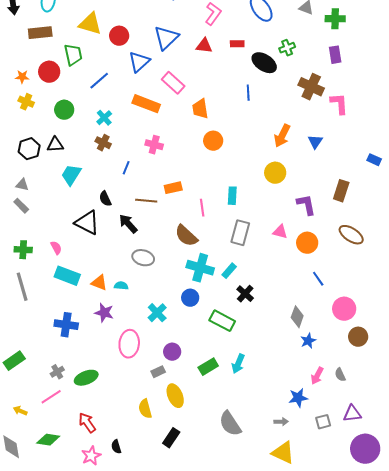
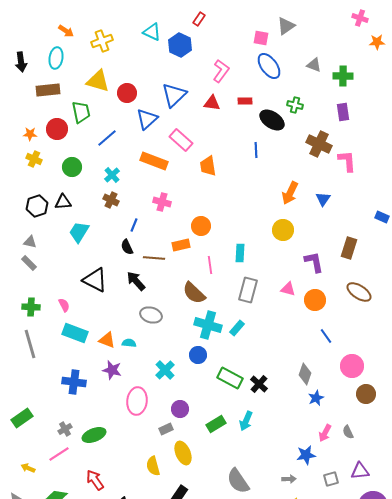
green cross: (287, 48) -> (295, 105), turned 35
orange circle: (213, 141) -> (201, 226), moved
black semicircle: (105, 199) -> (127, 247), moved
black cross: (245, 294) -> (259, 384), moved

